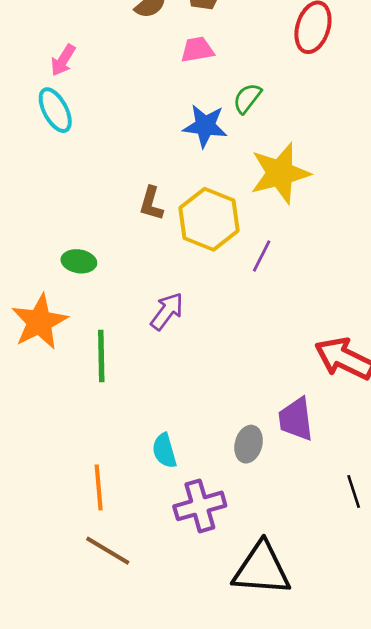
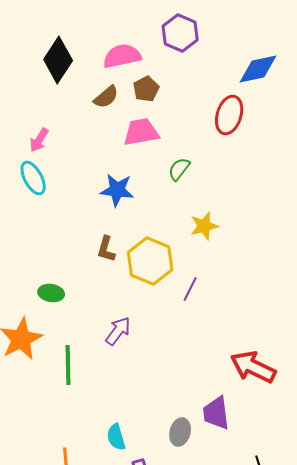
pink trapezoid: (197, 50) -> (141, 132), size x1.4
blue star: (205, 126) -> (117, 190), moved
yellow star: (280, 173) -> (204, 226), size x0.6

